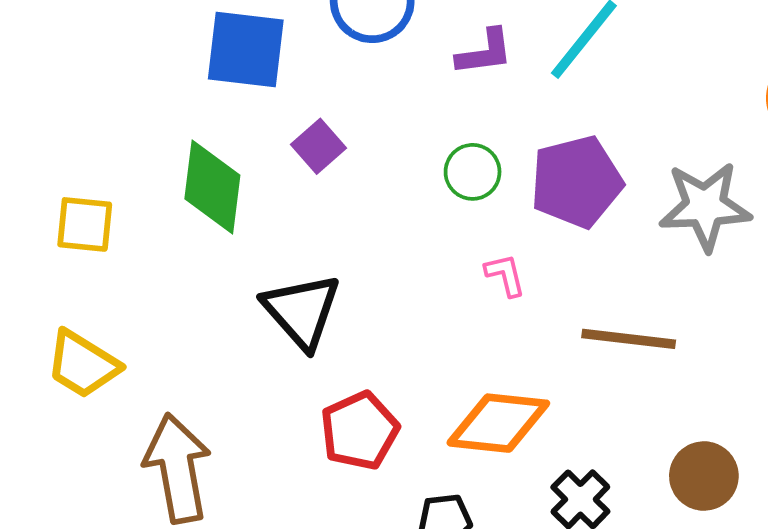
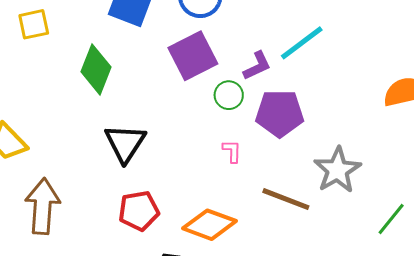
purple L-shape: (485, 52) -> (257, 66), moved, turned -32
purple square: (318, 146) -> (193, 56), moved, size x1.8
gray star: (705, 206) -> (337, 170), moved, turned 30
yellow square: (85, 224) -> (34, 24), moved, turned -32

